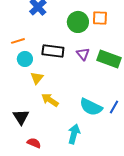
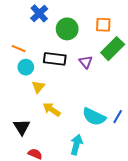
green circle: (78, 22) -> (67, 29), moved
orange line: (18, 41) -> (19, 49), turned 40
green rectangle: (109, 59) -> (113, 49), moved, turned -65

